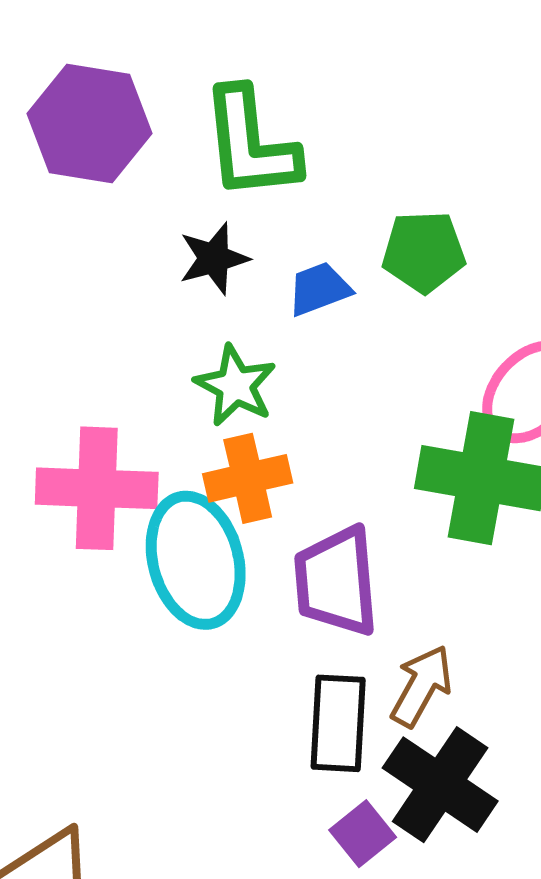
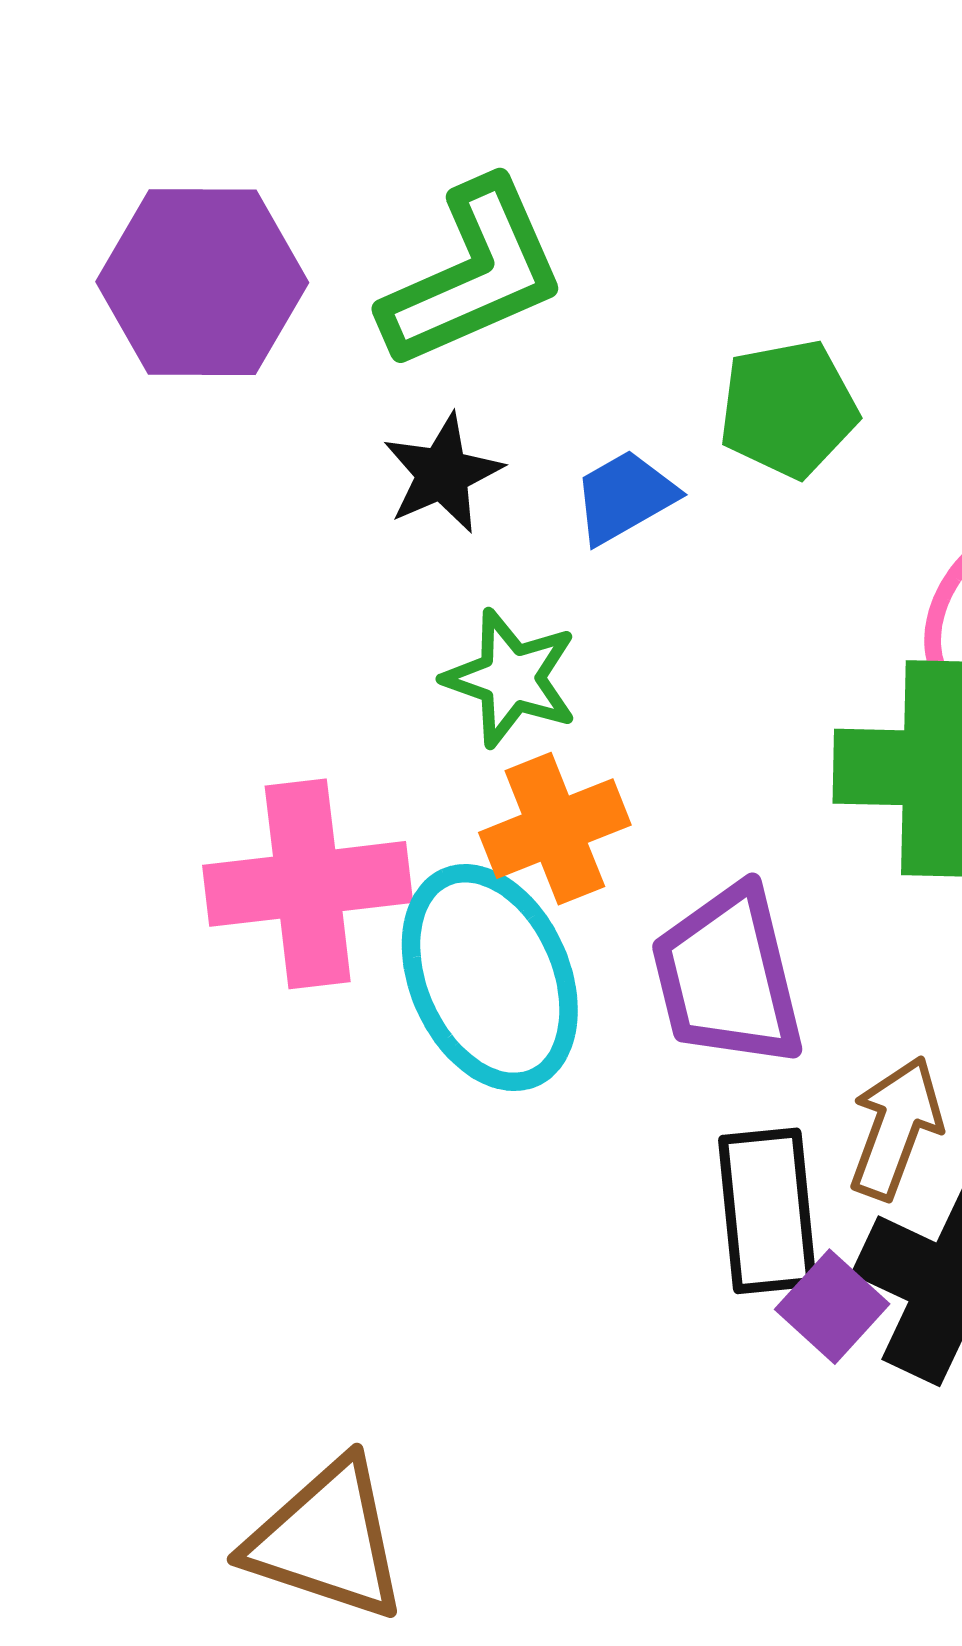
green L-shape: (250, 144) -> (473, 274), turned -99
purple square: (363, 834) -> (832, 1307), moved

